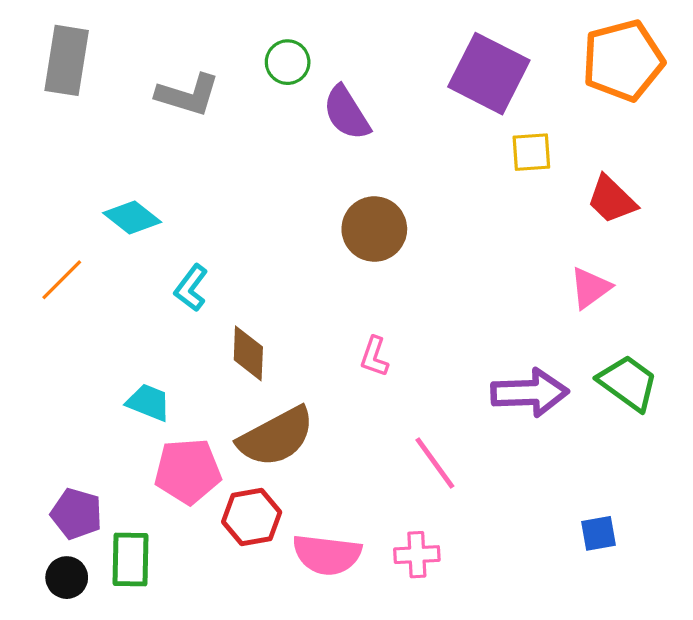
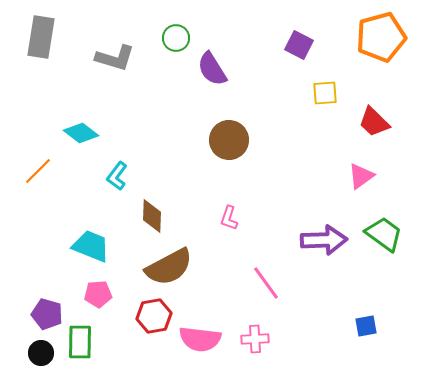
purple square: (489, 74) -> (299, 45), size x0.6
cyan trapezoid: (149, 402) -> (91, 246), size x1.4
pink pentagon: (188, 471) -> (98, 294), moved, size x0.7

